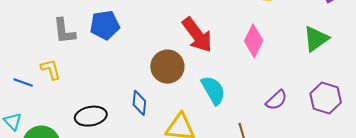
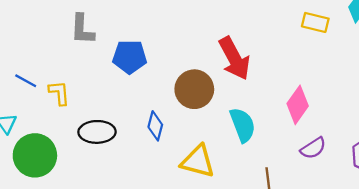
blue pentagon: (105, 25) -> (130, 57), moved
pink diamond: (254, 41) -> (298, 105), moved
yellow L-shape: (51, 69) -> (59, 93), moved

